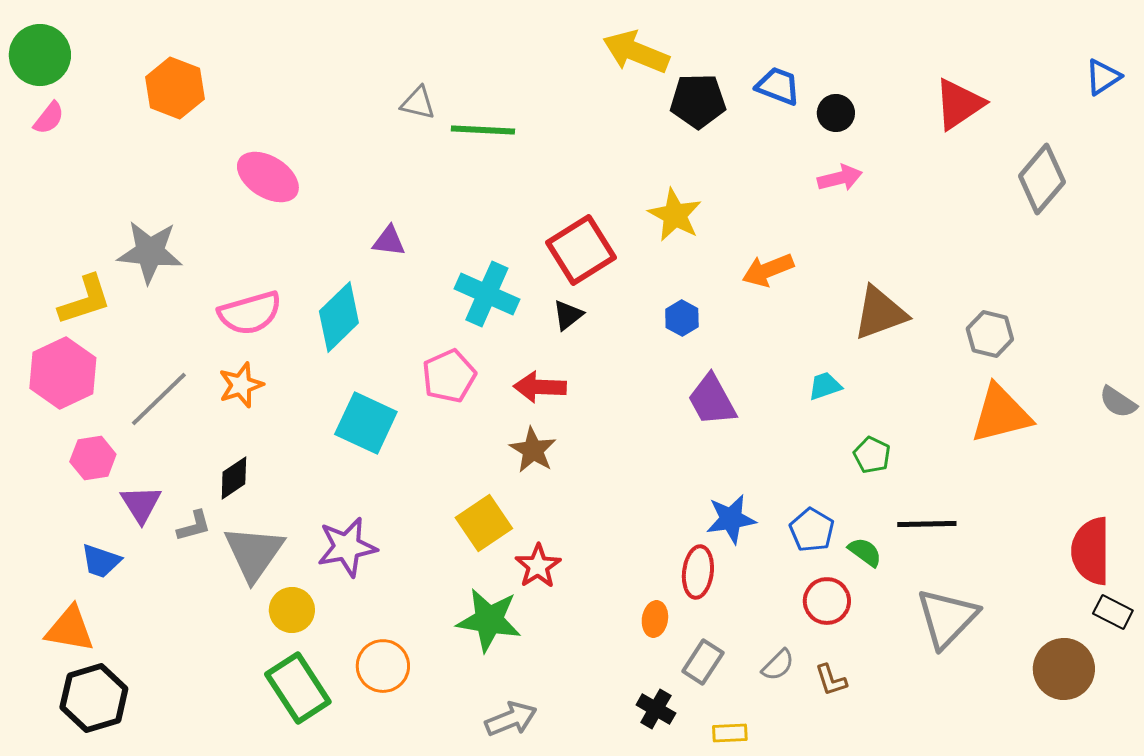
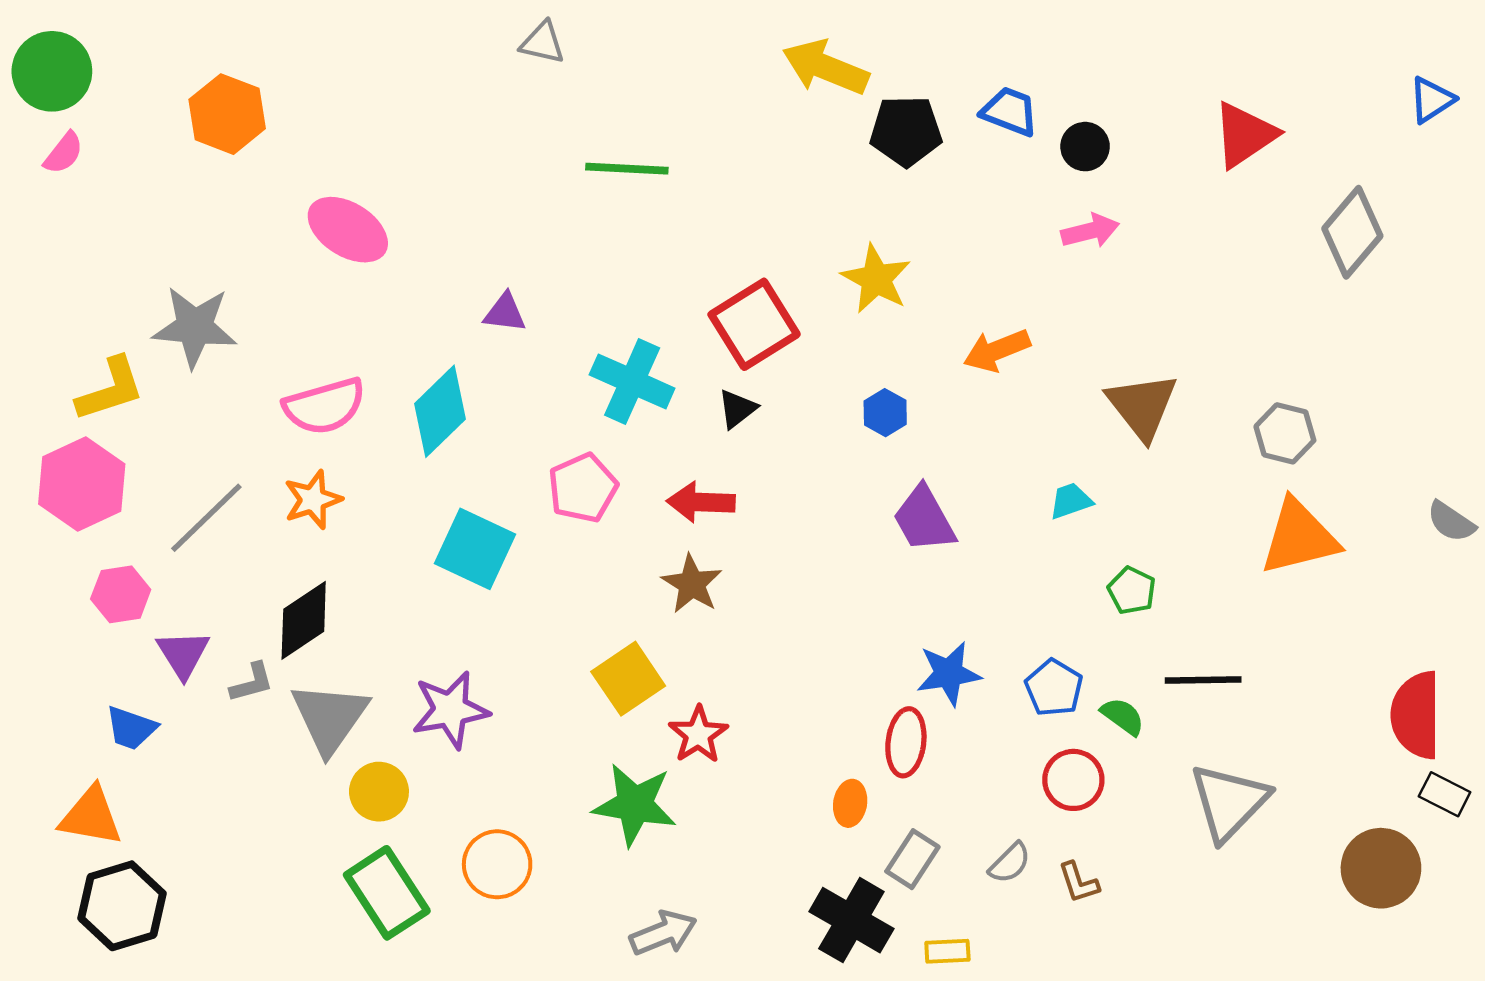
gray triangle: (418, 103) -> (543, 43), moved
brown triangle: (880, 313) -> (1142, 406), turned -48
black diamond: (234, 478) -> (304, 620), size x1.4
black cross: (656, 709) -> (851, 920), size x1.6

